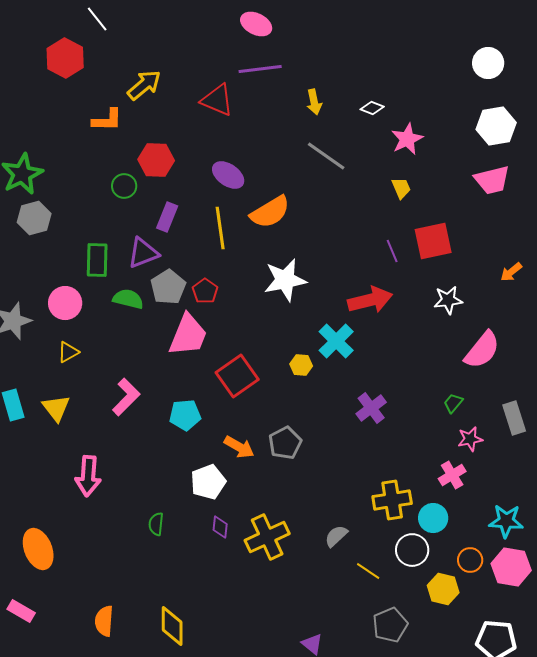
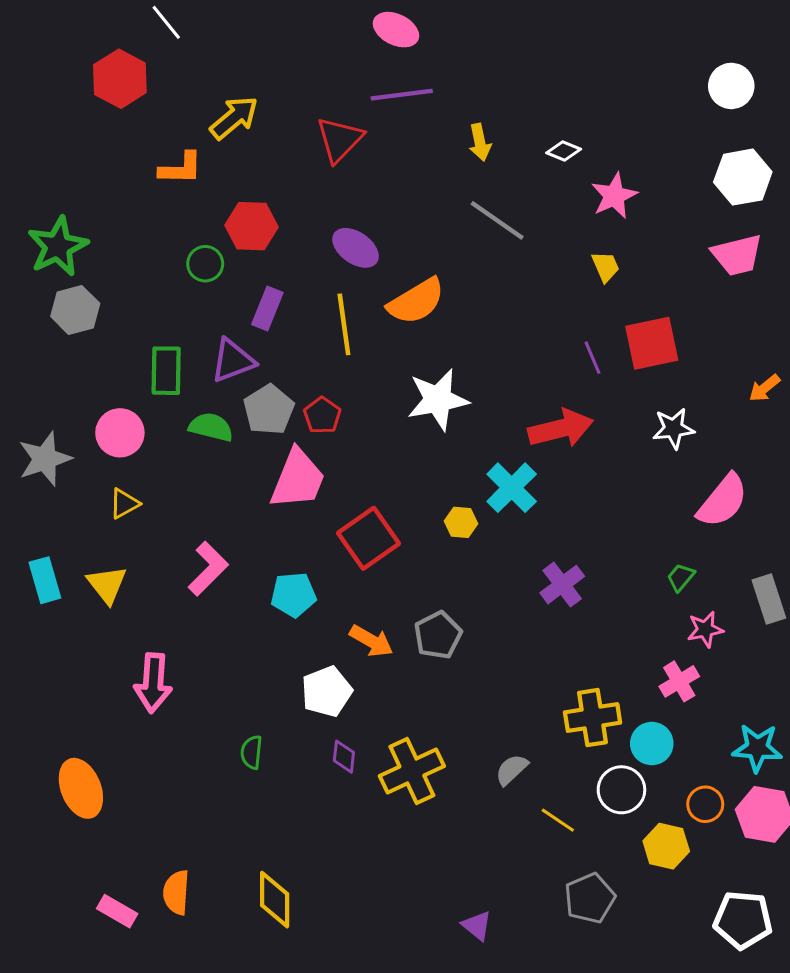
red triangle: (217, 100) -> (340, 139), turned 51
pink rectangle: (21, 611) -> (117, 911), moved

